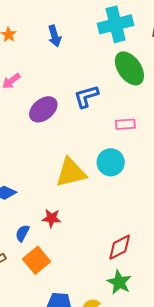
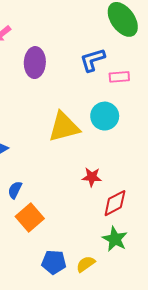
blue L-shape: (86, 96) -> (93, 60), moved
purple ellipse: (43, 109) -> (35, 63), turned -48
red star: (52, 218) -> (92, 177), moved

